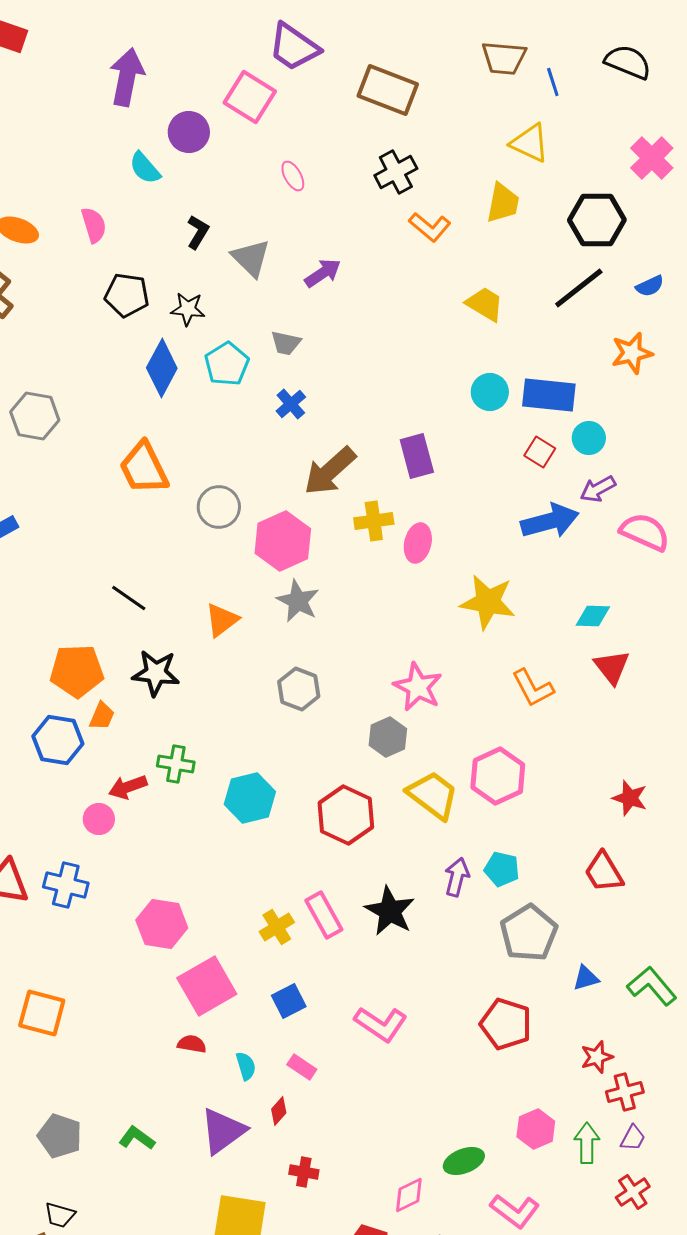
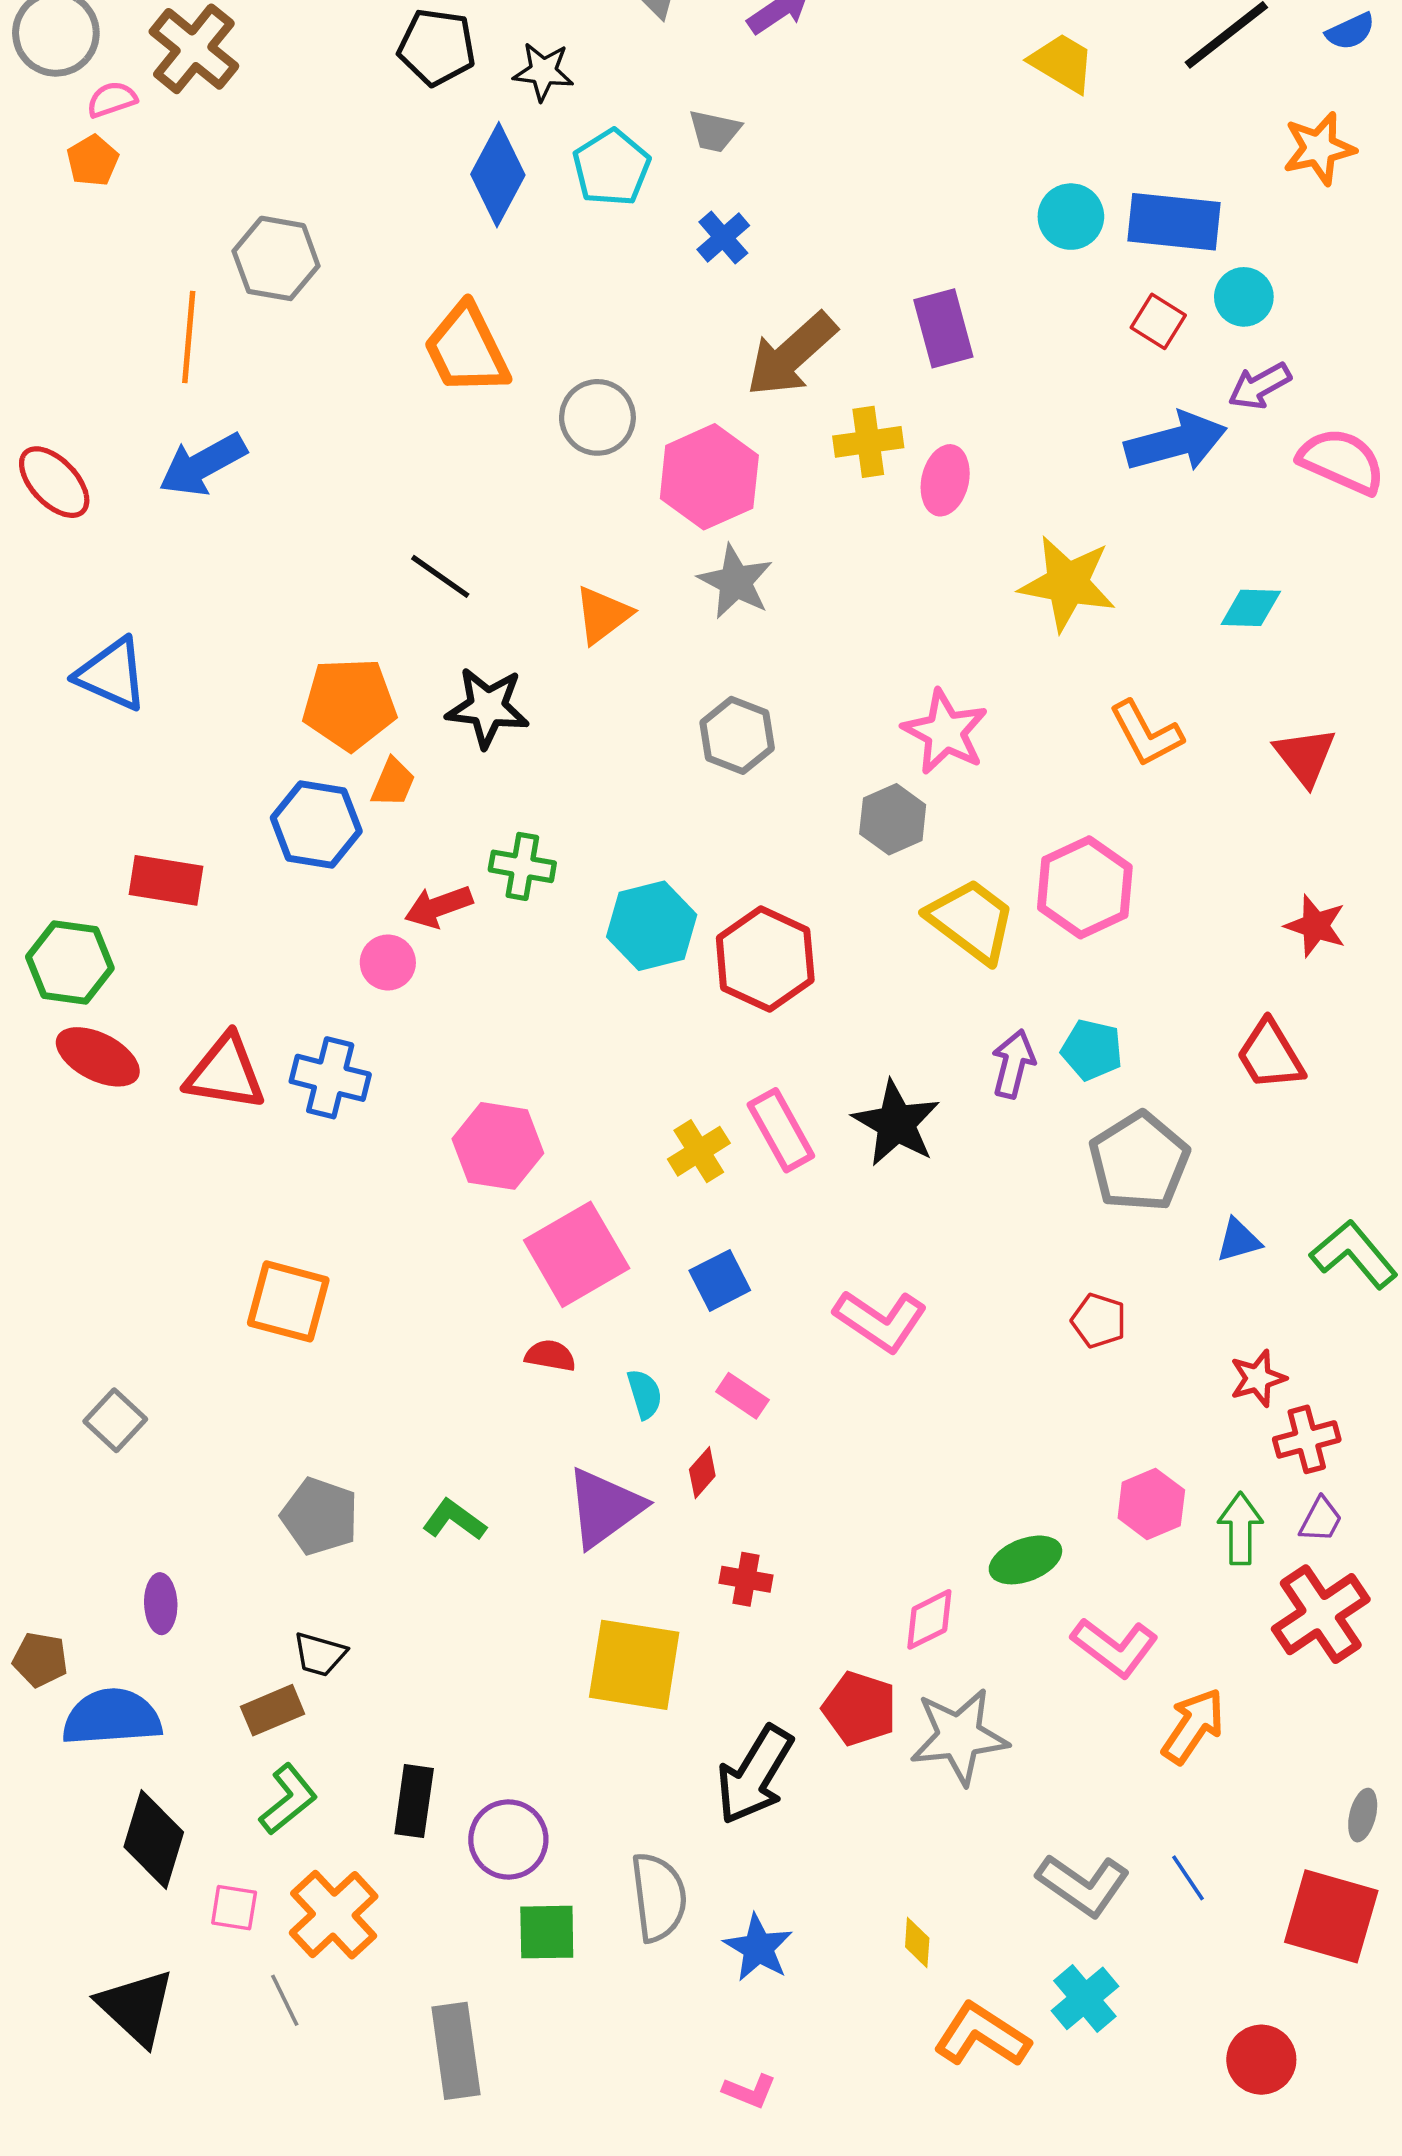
red triangle: (612, 667) -> (1305, 756), moved
red hexagon: (346, 815) -> (765, 959), moved
red pentagon: (506, 1024) -> (1099, 1321), size x0.6
red cross: (633, 1192) -> (1321, 1614), size x1.6

